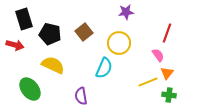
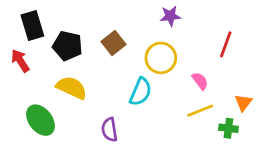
red arrow: (15, 45) -> (20, 61), turned -138
pink semicircle: (158, 55) -> (200, 81), moved
orange triangle: (167, 73) -> (243, 103), moved

